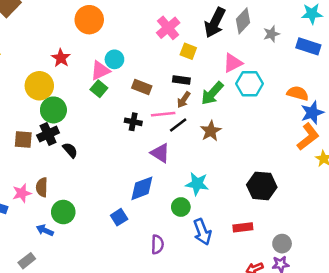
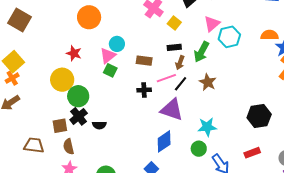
yellow square: (188, 51) -> (174, 23), turned 32
black semicircle: (70, 150) -> (99, 125), turned 144
purple triangle: (160, 153) -> (172, 110), size x1.4
brown semicircle: (42, 187) -> (69, 147), moved

